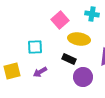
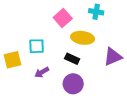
yellow square: (12, 71) -> (13, 60), moved
purple circle: (83, 77) -> (73, 84), moved

